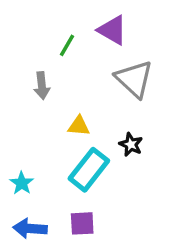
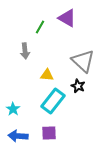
gray triangle: (134, 79) -> (83, 61), moved

